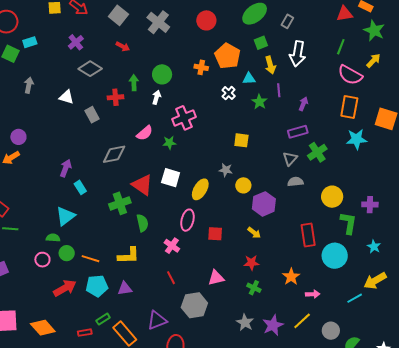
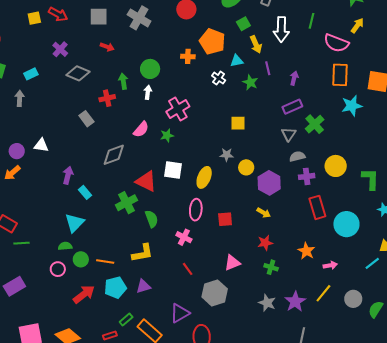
gray square: (118, 15) -> (99, 17), turned -30
cyan rectangle: (30, 42) -> (31, 74), moved
green line: (341, 47) -> (312, 21), moved
white triangle: (66, 97) -> (41, 145), moved
purple cross: (370, 205) -> (307, 176), moved
green L-shape: (348, 223) -> (370, 179), moved

